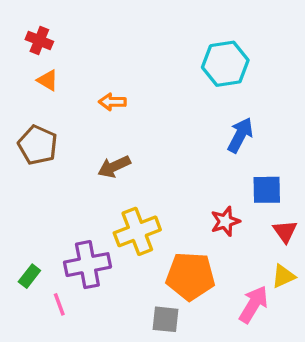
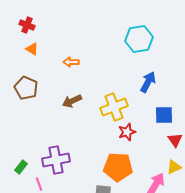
red star: (225, 221) -> (127, 132), moved
yellow cross: (137, 231) -> (114, 107), moved

